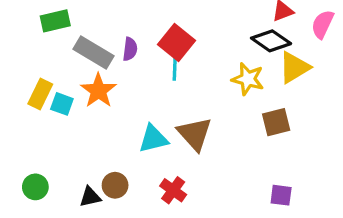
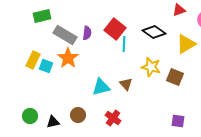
black diamond: (271, 41) -> (154, 32), moved
cyan line: (175, 67) -> (124, 44), moved
yellow star: (248, 79) -> (151, 67), moved
brown square: (276, 122) -> (175, 77), turned 36
brown triangle: (195, 134) -> (126, 84), size x0.6
black triangle: (90, 197) -> (53, 122), moved

